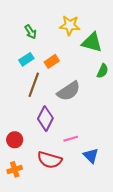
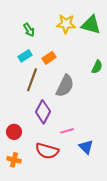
green triangle: (92, 42) -> (91, 25), moved
gray semicircle: (69, 91) -> (65, 86), turned -30
orange cross: (15, 169) -> (14, 160), turned 32

